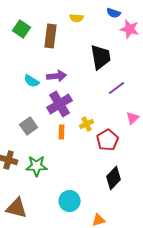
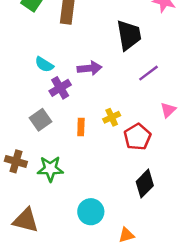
purple arrow: (57, 76) -> (90, 68), moved
purple cross: (60, 104) -> (60, 88), moved, size x0.7

